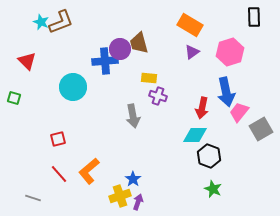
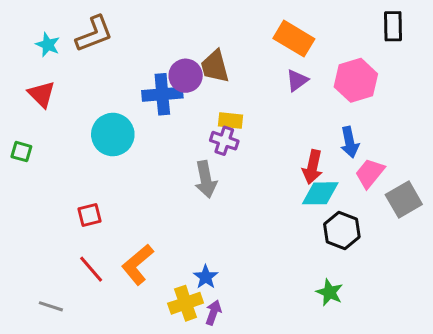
cyan star: (41, 22) -> (48, 45), moved
blue arrow: (226, 92) -> (350, 142), size x0.7
purple cross: (158, 96) -> (224, 141), moved
cyan diamond: (195, 135) -> (320, 193), moved
black hexagon: (209, 156) -> (342, 230), moved

